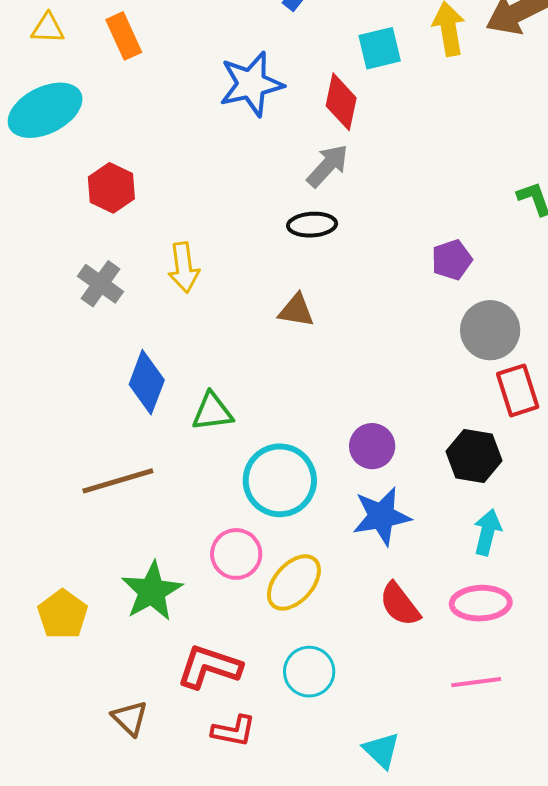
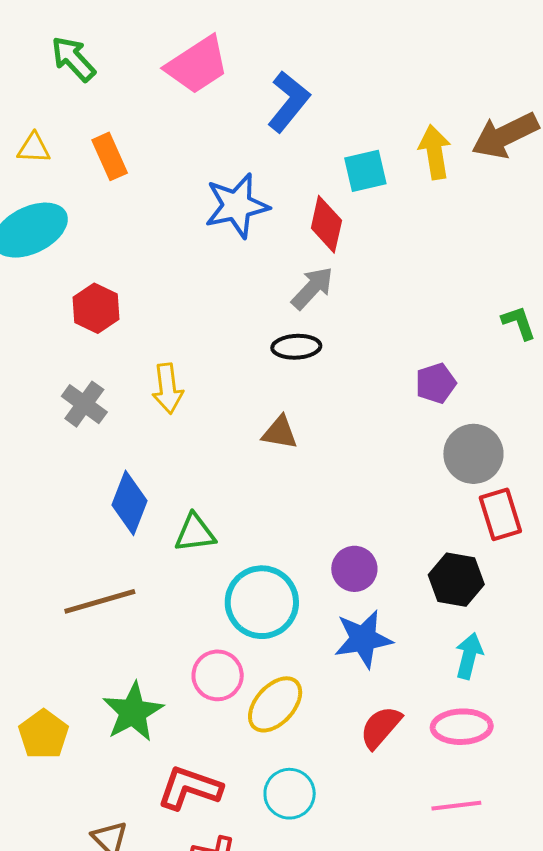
red semicircle: (400, 604) -> (381, 727), turned 78

